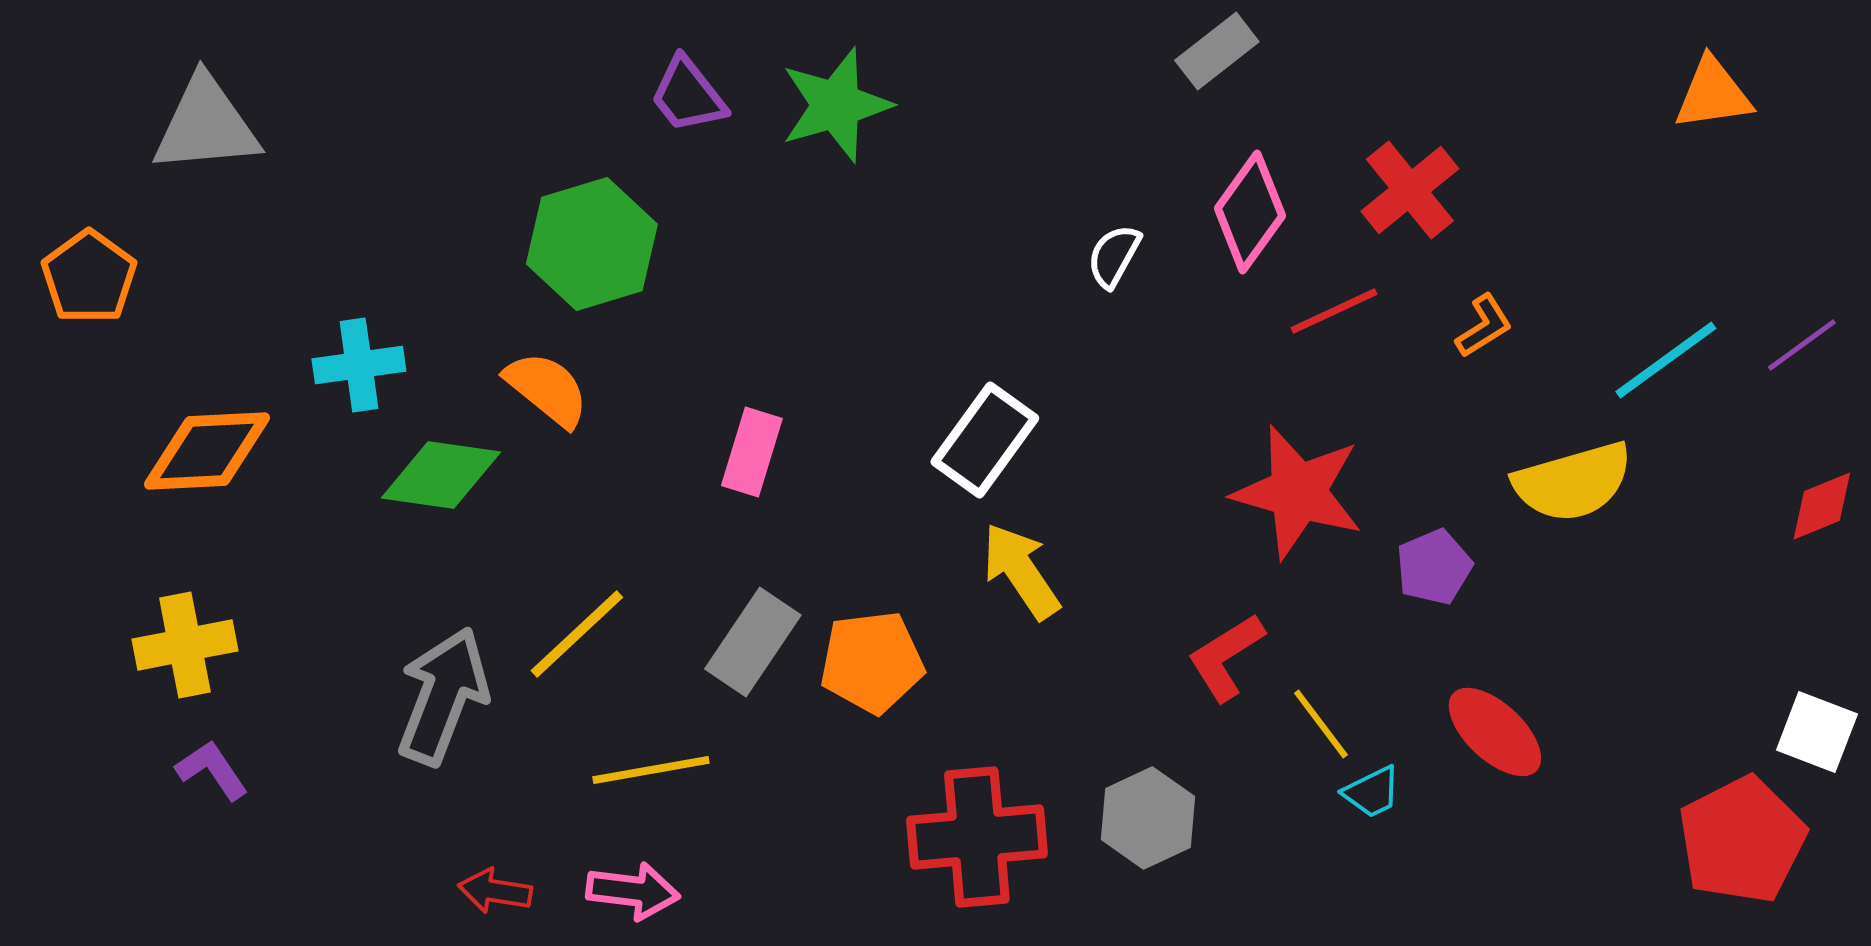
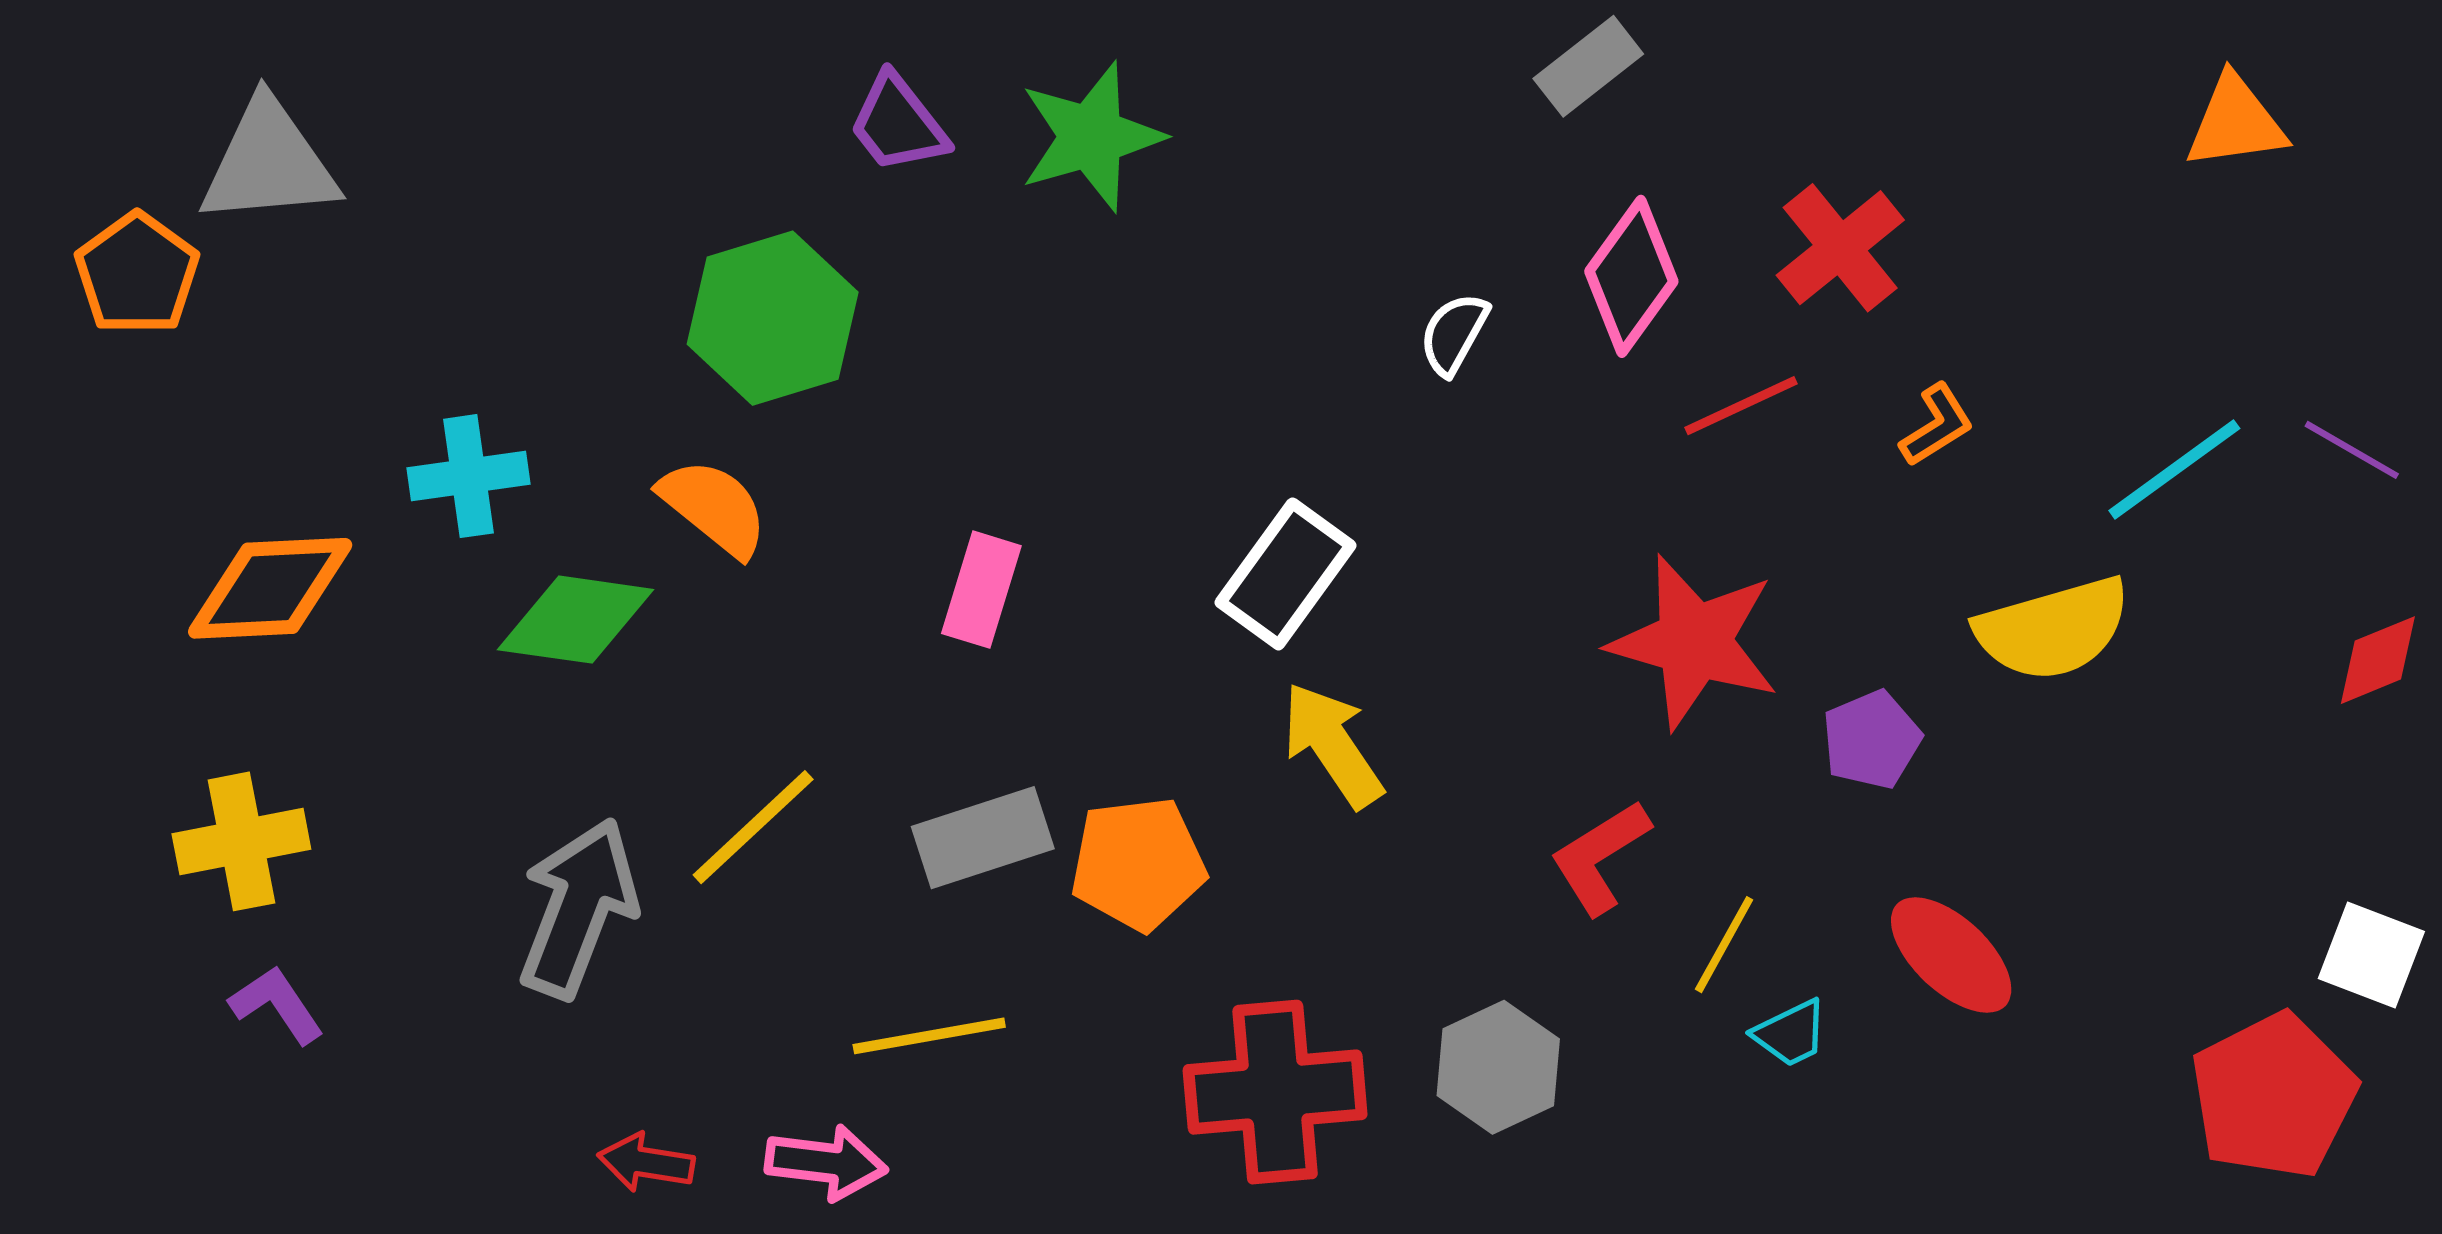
orange pentagon: (89, 277) -> (137, 274), moved
purple line: (1802, 345) -> (2352, 450), turned 66
gray rectangle: (753, 642) -> (983, 838), turned 38
yellow line: (1321, 724) -> (1724, 945), turned 66
yellow line: (651, 770) -> (929, 1036), moved

